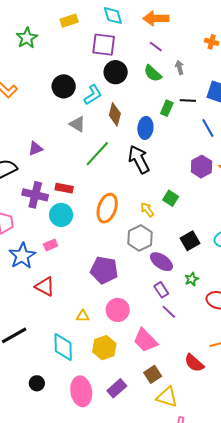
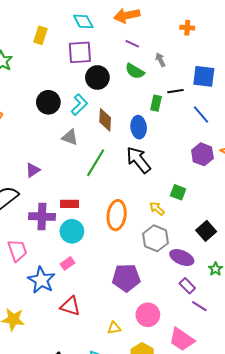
yellow rectangle: (69, 21) -> (40, 35), turned -42

